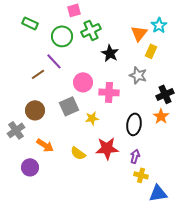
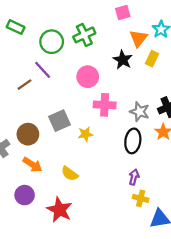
pink square: (74, 10) -> (123, 12), moved
black star: (110, 53) -> (123, 60), moved
gray star: (138, 75) -> (140, 112), moved
pink circle: (83, 82) -> (88, 77), moved
brown circle: (35, 110) -> (28, 134), moved
red star: (107, 148) -> (60, 210), moved, turned 30
purple circle: (30, 167) -> (25, 195), moved

